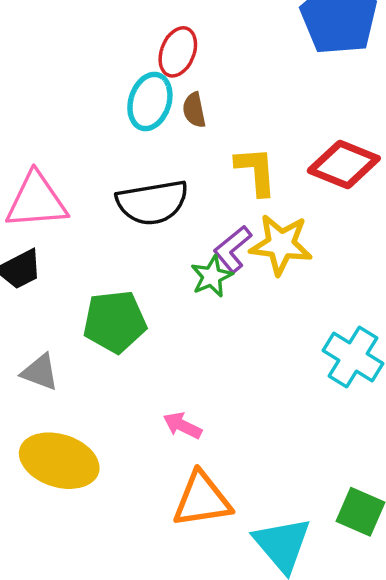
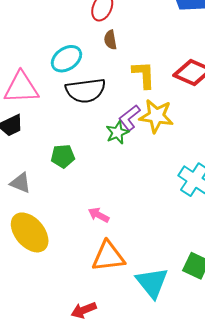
cyan ellipse: (150, 101) -> (66, 59), moved, turned 36
green pentagon: (115, 322) -> (63, 156), size x0.7
yellow ellipse: (59, 461) -> (30, 232), turned 30

